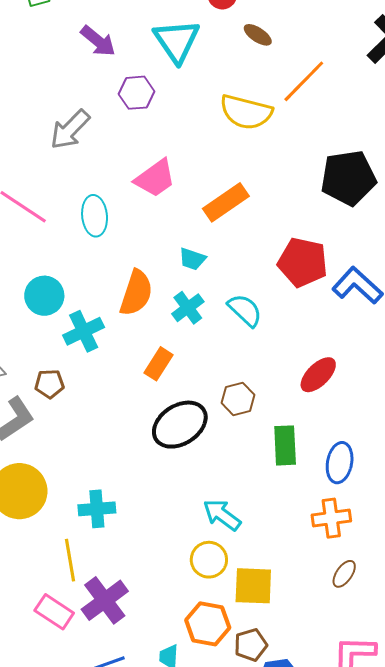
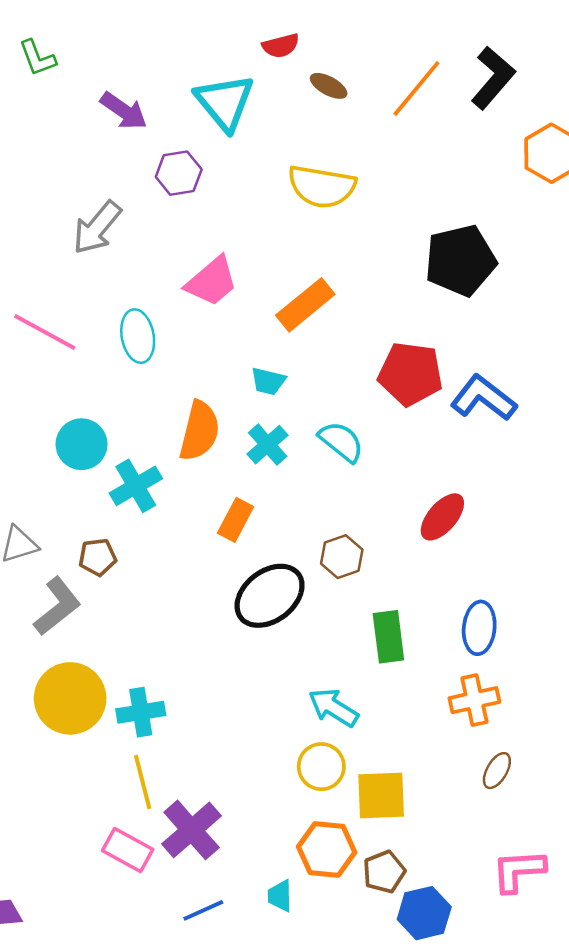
orange line: (304, 81) -> (416, 88), moved
green rectangle: (285, 445) -> (388, 637), moved
cyan cross: (97, 509) -> (141, 712), moved

